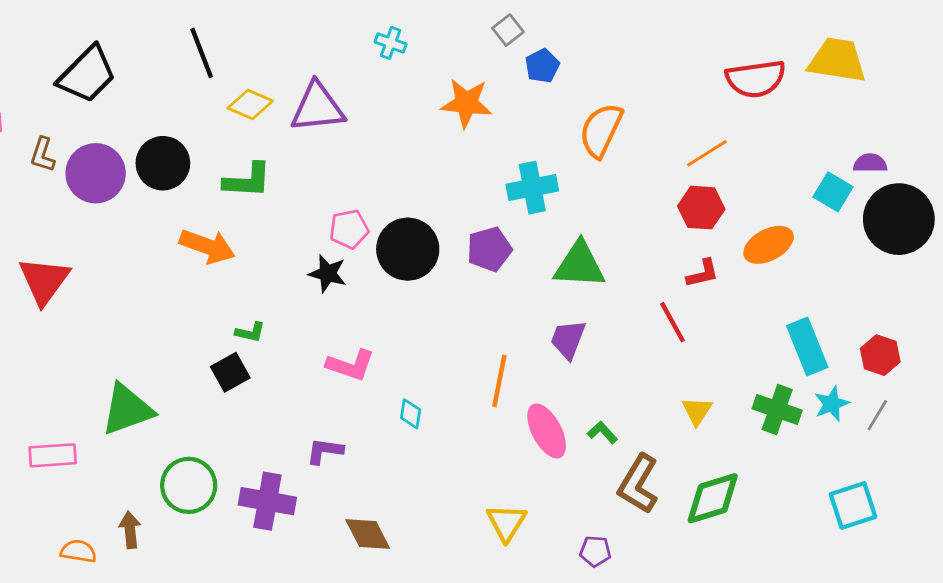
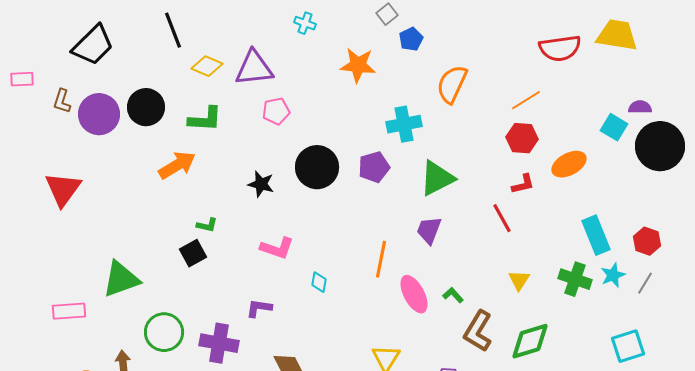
pink pentagon: (349, 229) -> (276, 111), moved
orange arrow: (207, 246) -> (177, 165), turned -51
green triangle: (580, 265) -> (437, 178), turned -30

